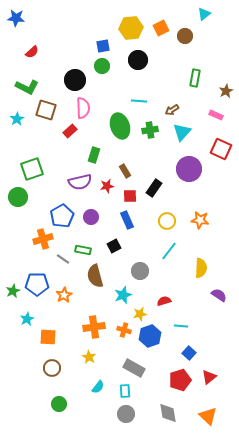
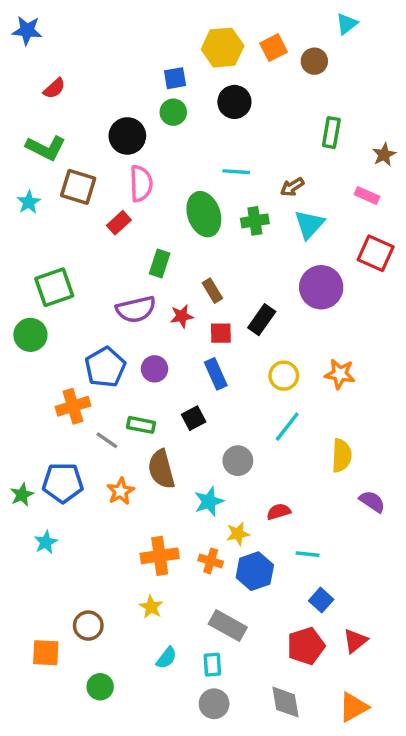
orange star: (64, 295) -> (121, 491), moved
orange square: (48, 337) -> (46, 653), moved
orange triangle: (208, 416) -> (353, 707), turned 48

